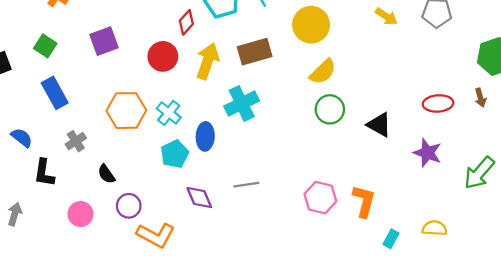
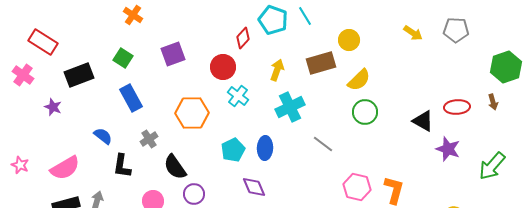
yellow circle: (311, 25) -> (349, 40), size x0.7
brown rectangle: (255, 52) -> (321, 63), moved
yellow arrow: (208, 61) -> (277, 70), moved, size x0.7
cyan cross: (169, 113) -> (238, 96), moved
black triangle: (379, 125) -> (423, 121), moved
blue ellipse: (205, 136) -> (265, 148), moved
black semicircle: (106, 174) -> (175, 167), size x1.5
gray line: (246, 185) -> (323, 144), moved, turned 45

